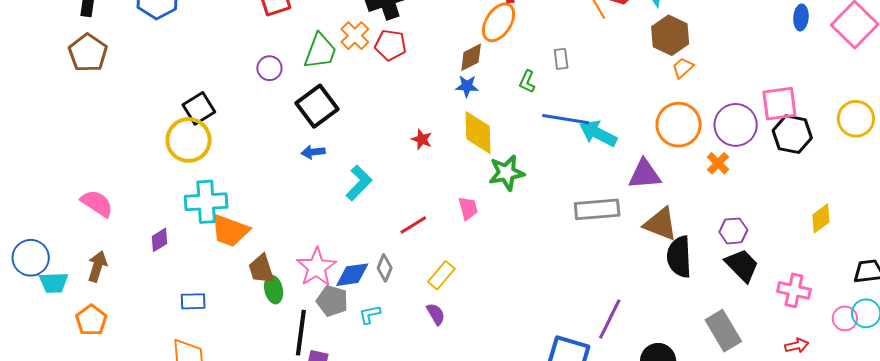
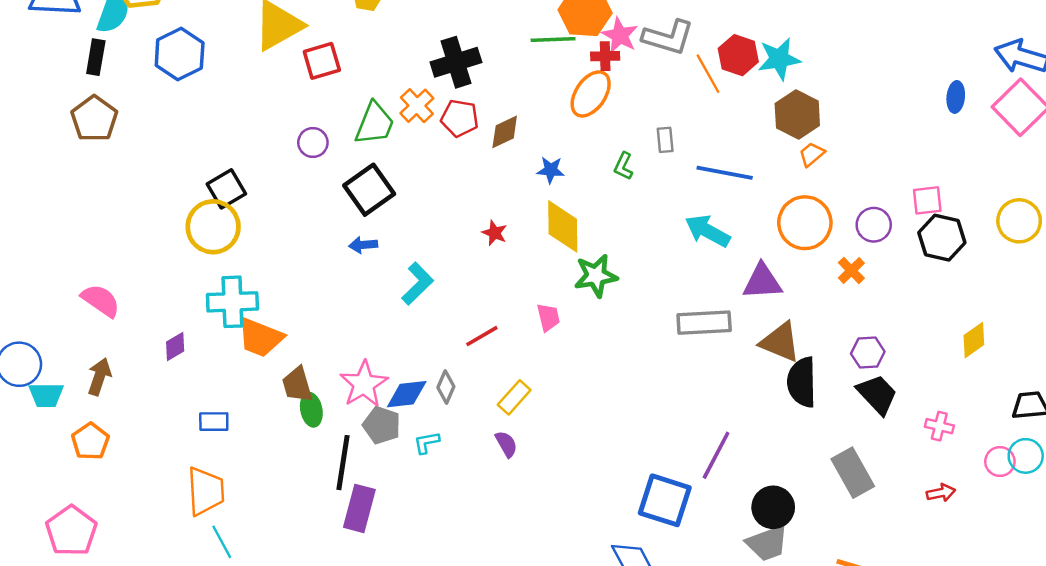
brown diamond: (471, 57) -> (505, 132), moved
pink square: (779, 104) -> (927, 200), size x0.7
blue line: (566, 119) -> (725, 173), moved
purple circle: (736, 125) -> (874, 225), size x0.7
pink cross: (794, 290) -> (939, 426), size x0.7

